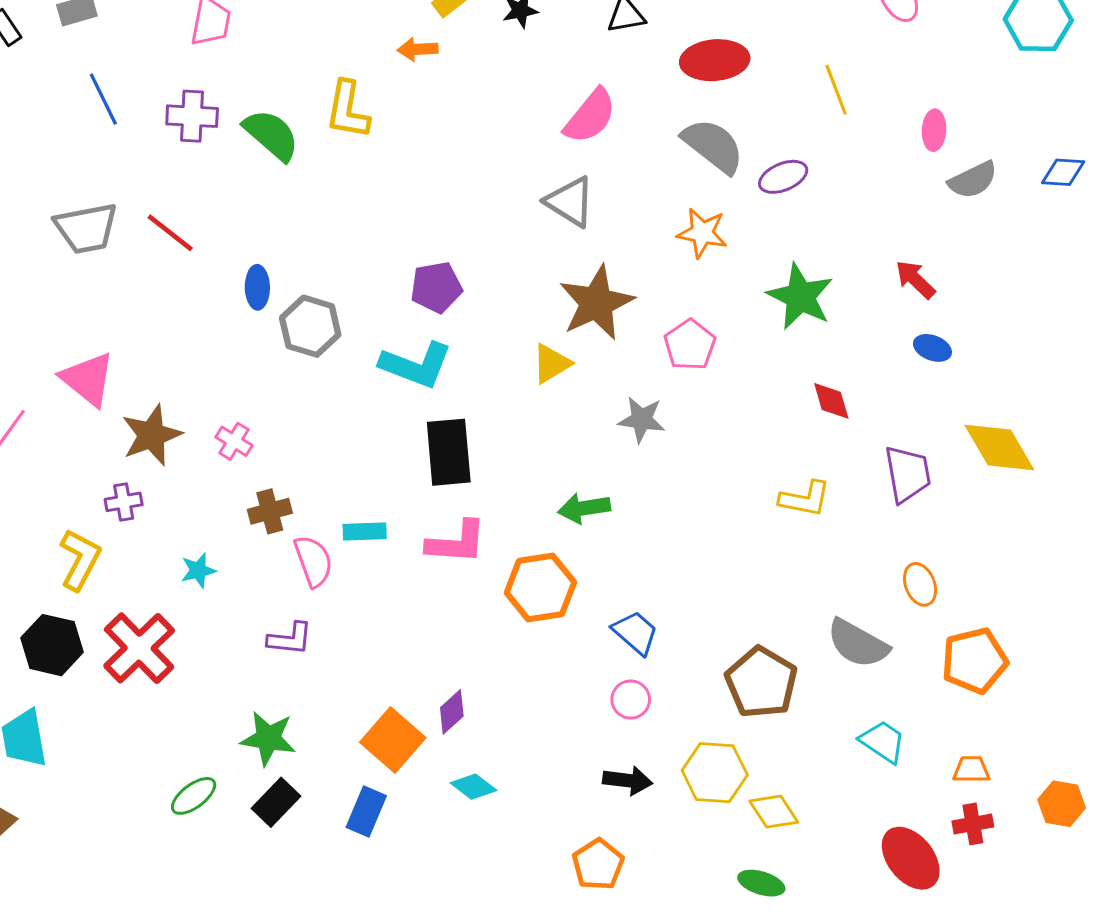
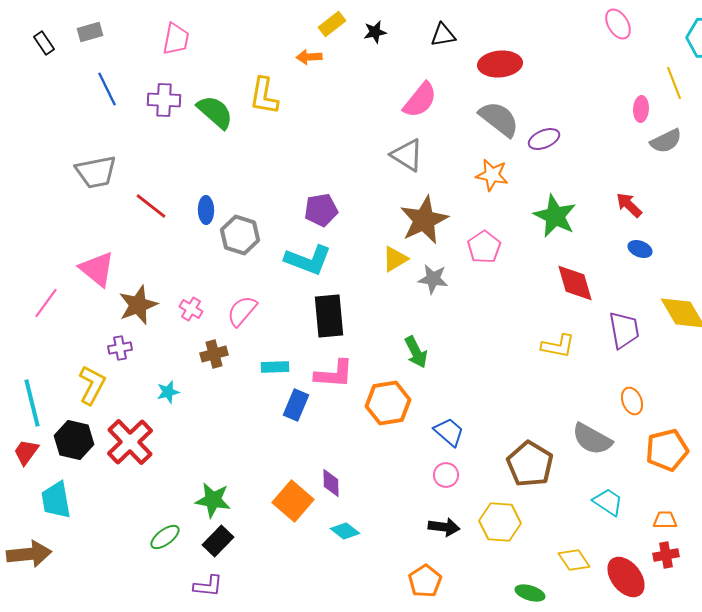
yellow line: (836, 90) -> (674, 83), moved
red line: (170, 233) -> (151, 206), moved
red diamond: (831, 401) -> (575, 283), size x1.5
gray star: (642, 420) -> (433, 279), moved
green arrow: (584, 508) -> (416, 352), turned -108
pink semicircle: (313, 561) -> (242, 311), moved, turned -120
purple L-shape: (290, 639) -> (208, 586), moved
purple diamond: (452, 712) -> (331, 483), turned -48
blue rectangle: (366, 812) -> (296, 405), moved
yellow diamond: (774, 812) -> (574, 560), moved

